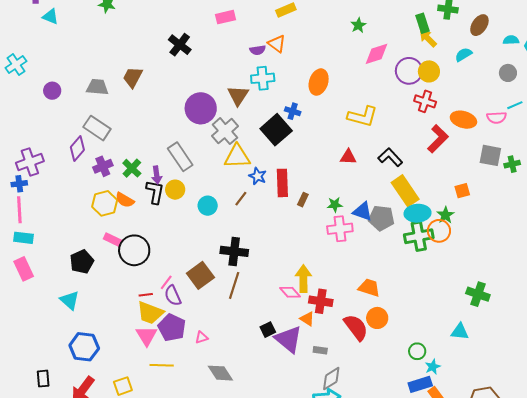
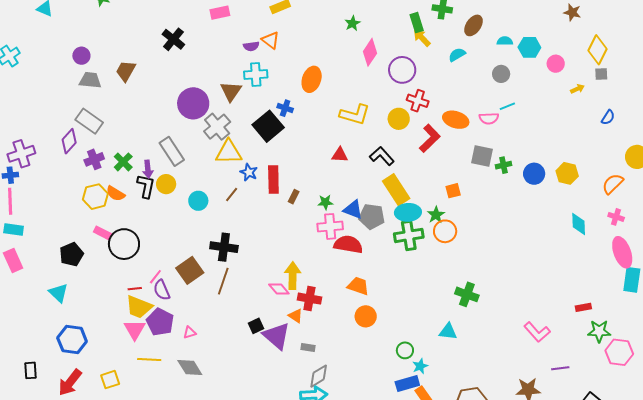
pink diamond: (376, 54) -> (370, 52), turned -40
yellow circle: (429, 71) -> (399, 119), moved
purple circle: (52, 91) -> (81, 56), moved
orange circle: (439, 231) -> (445, 231), moved
red semicircle: (356, 327) -> (348, 244), moved, turned -44
gray diamond: (220, 373) -> (190, 368), moved

